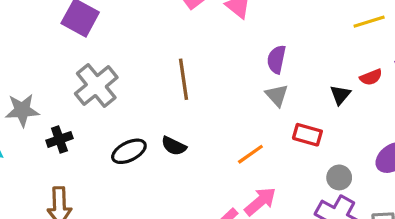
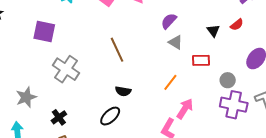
purple semicircle: (276, 59) -> (169, 21), turned 48
red semicircle: (371, 77) -> (237, 25), moved
black cross: (59, 139) -> (59, 117), moved
black ellipse: (129, 151) -> (110, 116), moved

